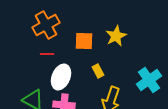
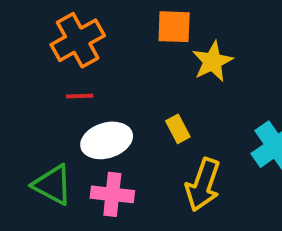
orange square: (84, 41) -> (174, 27), moved
white ellipse: (61, 77) -> (107, 140), turned 50

